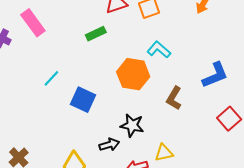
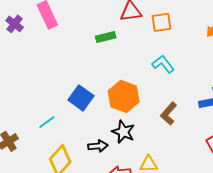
orange hexagon: (133, 74) -> (124, 96), moved
cyan line: (51, 78) -> (47, 122), moved

